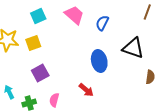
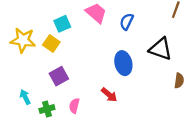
cyan square: (38, 16) -> (62, 24), moved
yellow square: (33, 43) -> (51, 43), turned -35

